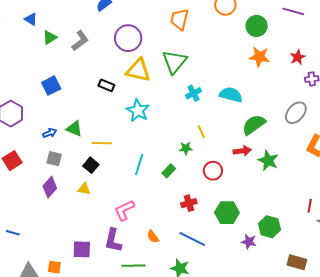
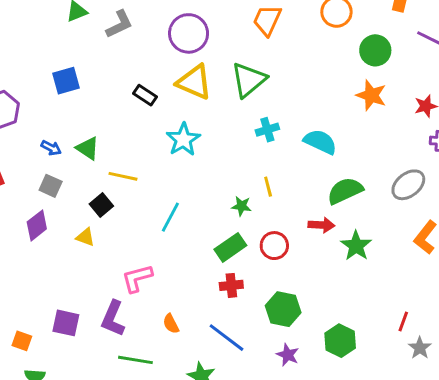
blue arrow: (50, 133) -> (51, 148), turned 40
green rectangle: (169, 171) -> (230, 247), moved, size x1.5
purple star: (249, 242) -> (288, 355), moved

